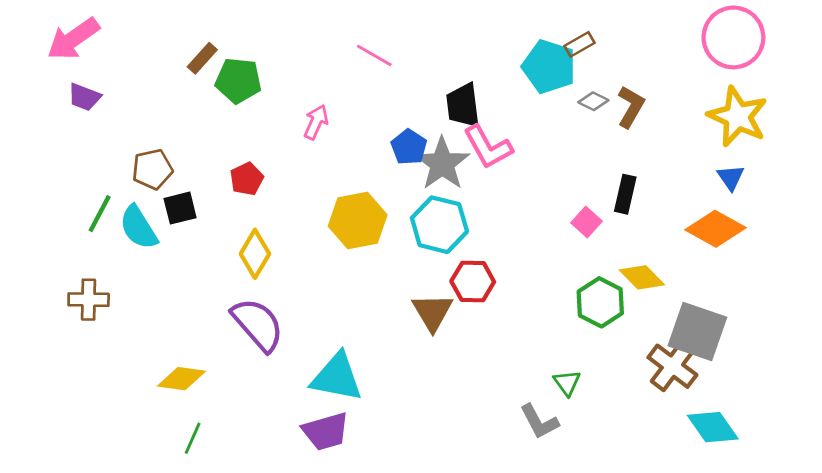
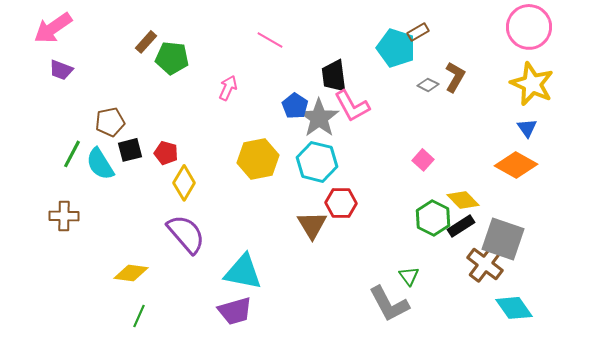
gray diamond: (593, 101) -> (428, 85), moved
red pentagon: (247, 179) -> (166, 153), moved, turned -30
black rectangle: (625, 194) -> (461, 226), moved, turned 44
gray L-shape: (539, 422) -> (389, 304), size x1.4

